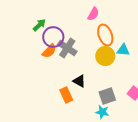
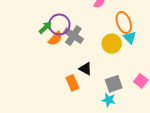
green arrow: (39, 25) -> (45, 27), moved
orange ellipse: (105, 35) -> (124, 22), moved
cyan triangle: (123, 50) -> (130, 38), turned 40

